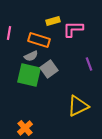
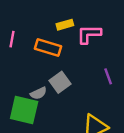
gray semicircle: (31, 56) -> (38, 93), moved
green square: (29, 75) -> (24, 110), moved

